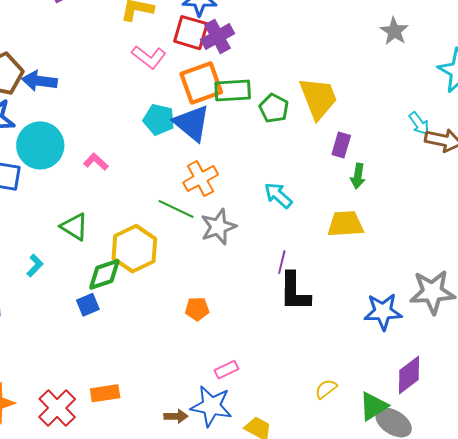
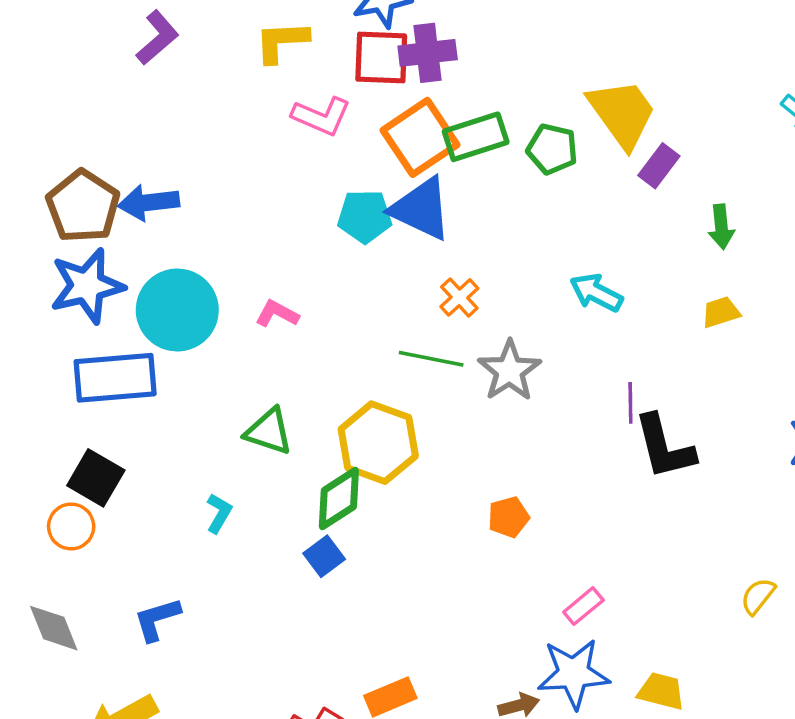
purple cross: (218, 37) -> (428, 53), turned 36
purple rectangle: (341, 145) -> (659, 166), moved, turned 35
orange cross: (201, 179) -> (459, 297), size x0.7
yellow trapezoid: (345, 224) -> (721, 312), size x0.6

